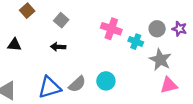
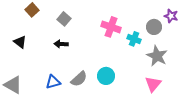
purple star: (179, 29) -> (171, 16), moved
black triangle: (14, 45) -> (20, 42), turned 32
pink triangle: (169, 85) -> (153, 84), moved, turned -36
blue triangle: (49, 87) -> (53, 82), size x0.7

